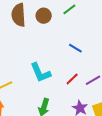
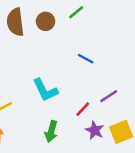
red line: (72, 79) -> (83, 109), moved

